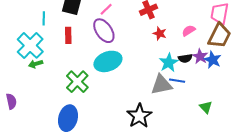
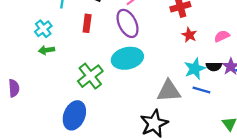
cyan cross: (30, 45) -> (43, 29), size x0.6
gray triangle: (161, 85) -> (169, 91), moved

